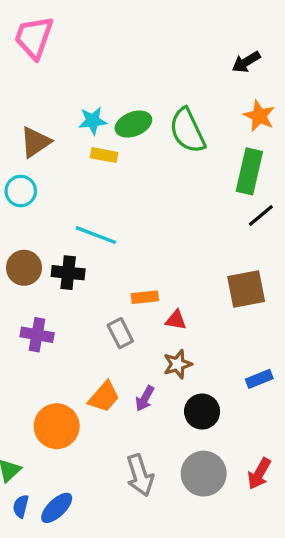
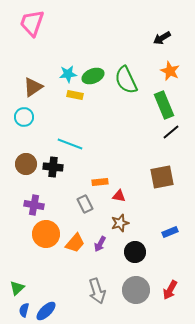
green rectangle: (249, 171) -> (164, 105), turned -36
orange circle: (57, 426) -> (46, 234), moved

